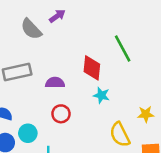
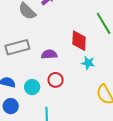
cyan circle: (28, 133) -> (32, 87), moved

